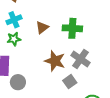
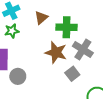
green cross: (72, 28) -> (67, 27), moved

